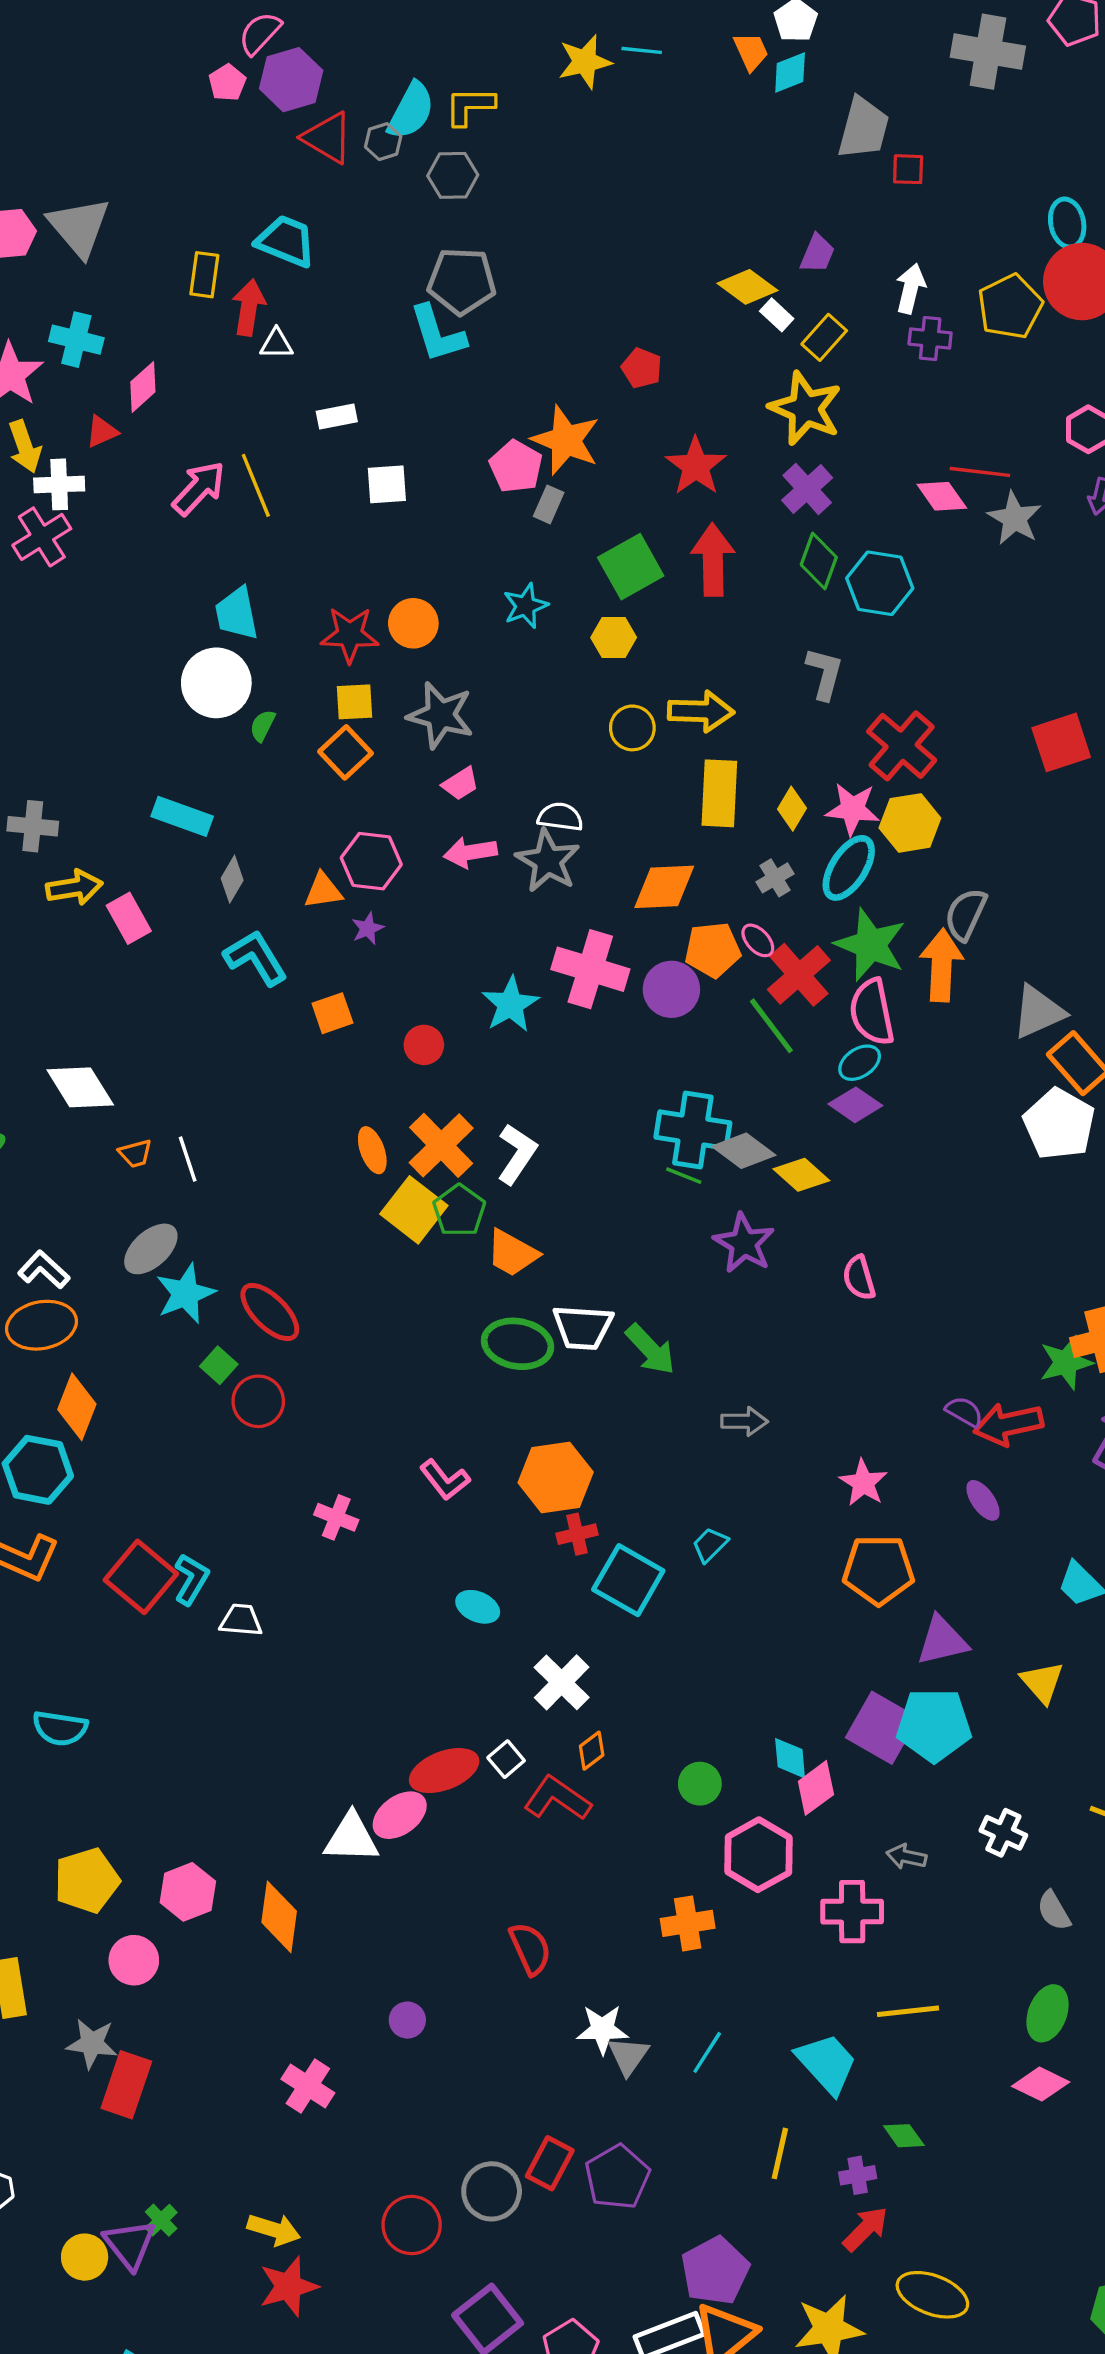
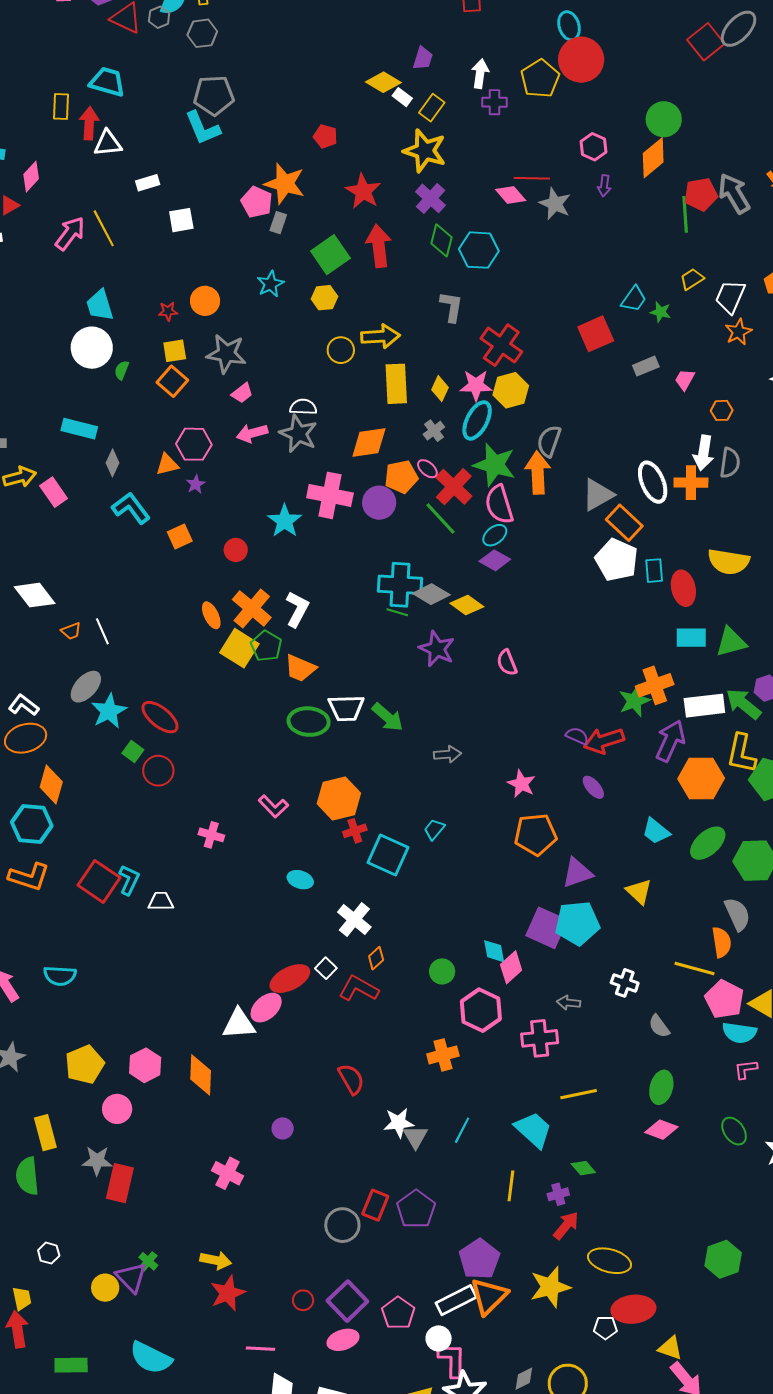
white triangle: (276, 344) -> (108, 143), size x1.4
red star: (350, 635) -> (168, 311), size x0.6
red circle: (412, 2225) -> (303, 1300), moved, size x0.6

